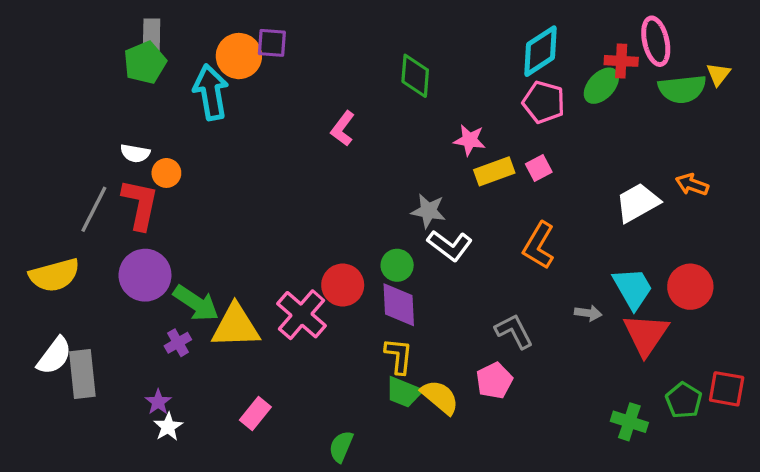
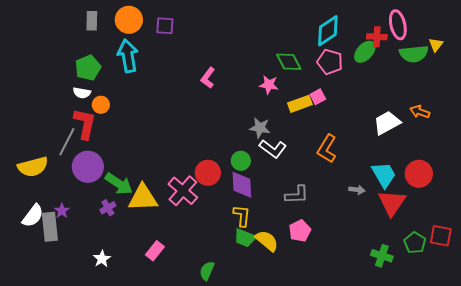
orange circle: (239, 56) -> (129, 20), moved
green pentagon: (145, 63) -> (88, 68), moved
green diamond: (415, 76) -> (289, 62), moved, turned -32
pink star: (470, 140) -> (269, 85), moved
pink square: (539, 168) -> (318, 97), moved
gray line: (94, 209) -> (67, 142), moved
gray L-shape: (514, 331) -> (297, 195), moved, turned 115
purple star: (158, 402) -> (62, 211), moved

